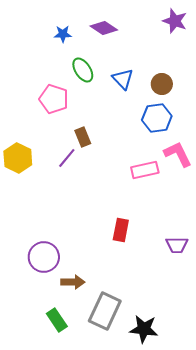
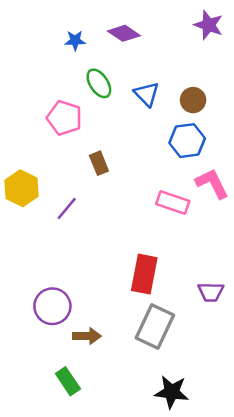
purple line: (67, 158) -> (67, 208), moved
pink rectangle: (145, 170) -> (173, 203), turned 32
red rectangle: (121, 230) -> (144, 274), size x1.4
gray rectangle: (105, 311) -> (155, 326), moved

